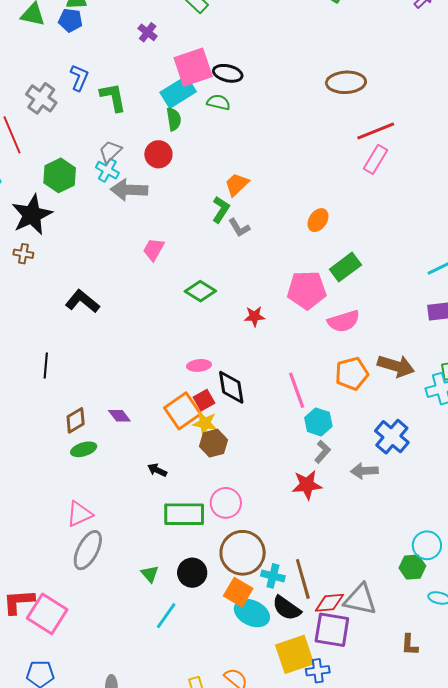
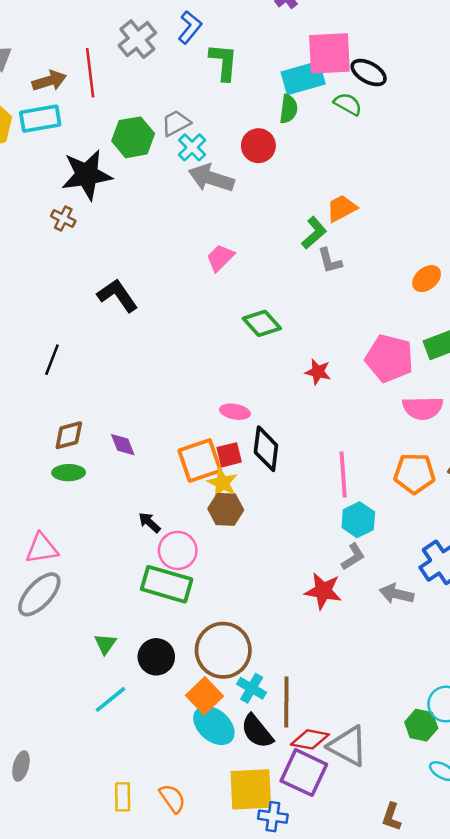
gray trapezoid: (110, 151) -> (176, 123), moved
pink circle: (226, 503) -> (178, 550), moved

